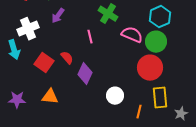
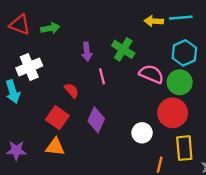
purple arrow: (58, 16) -> (87, 52), moved, turned -42
red semicircle: (67, 58) -> (72, 90), moved
red square: (44, 63) -> (57, 118), moved
white circle: (115, 96) -> (142, 133), moved

